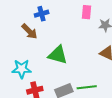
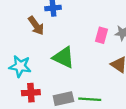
pink rectangle: (86, 12) -> (102, 35), moved

